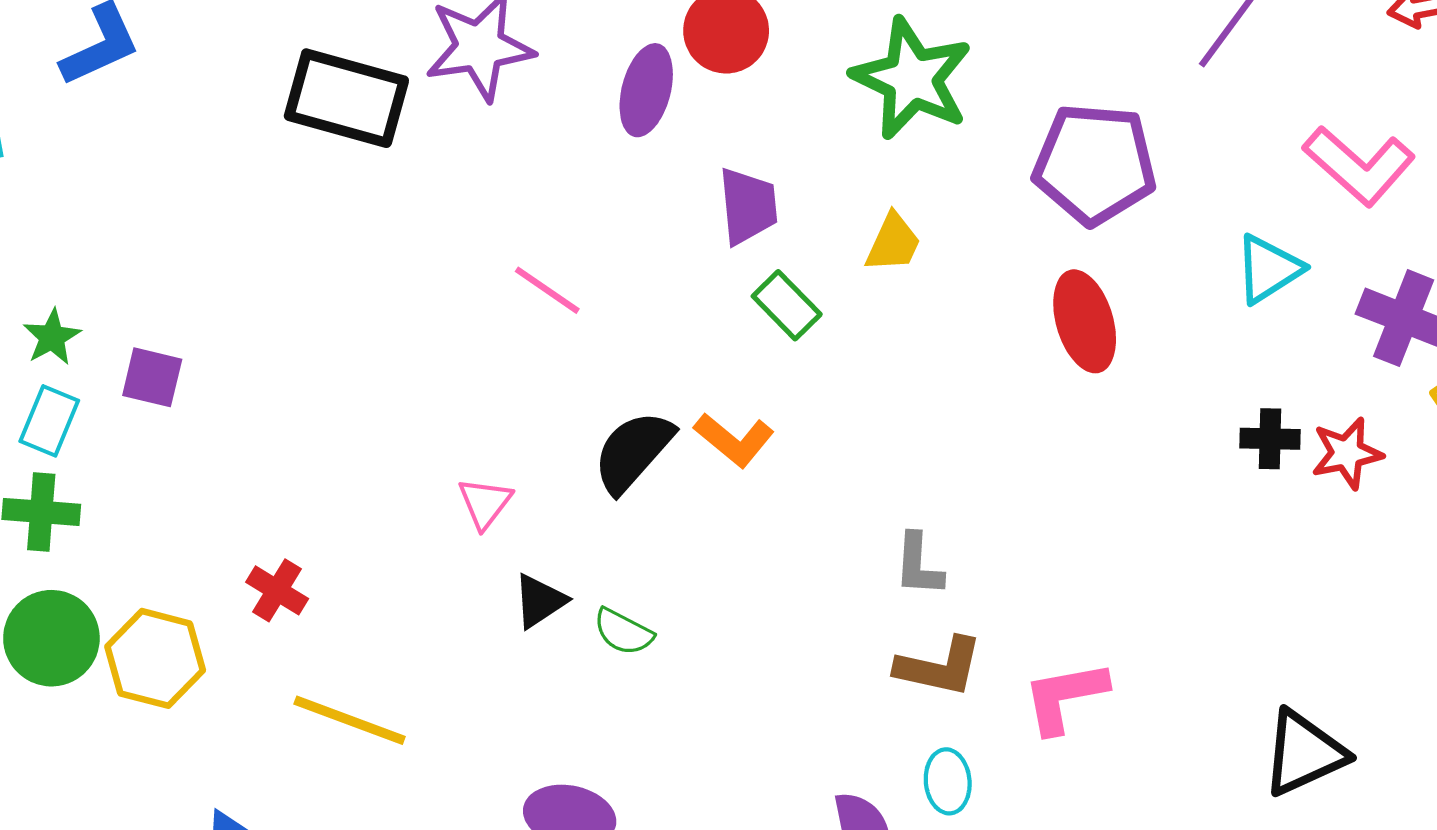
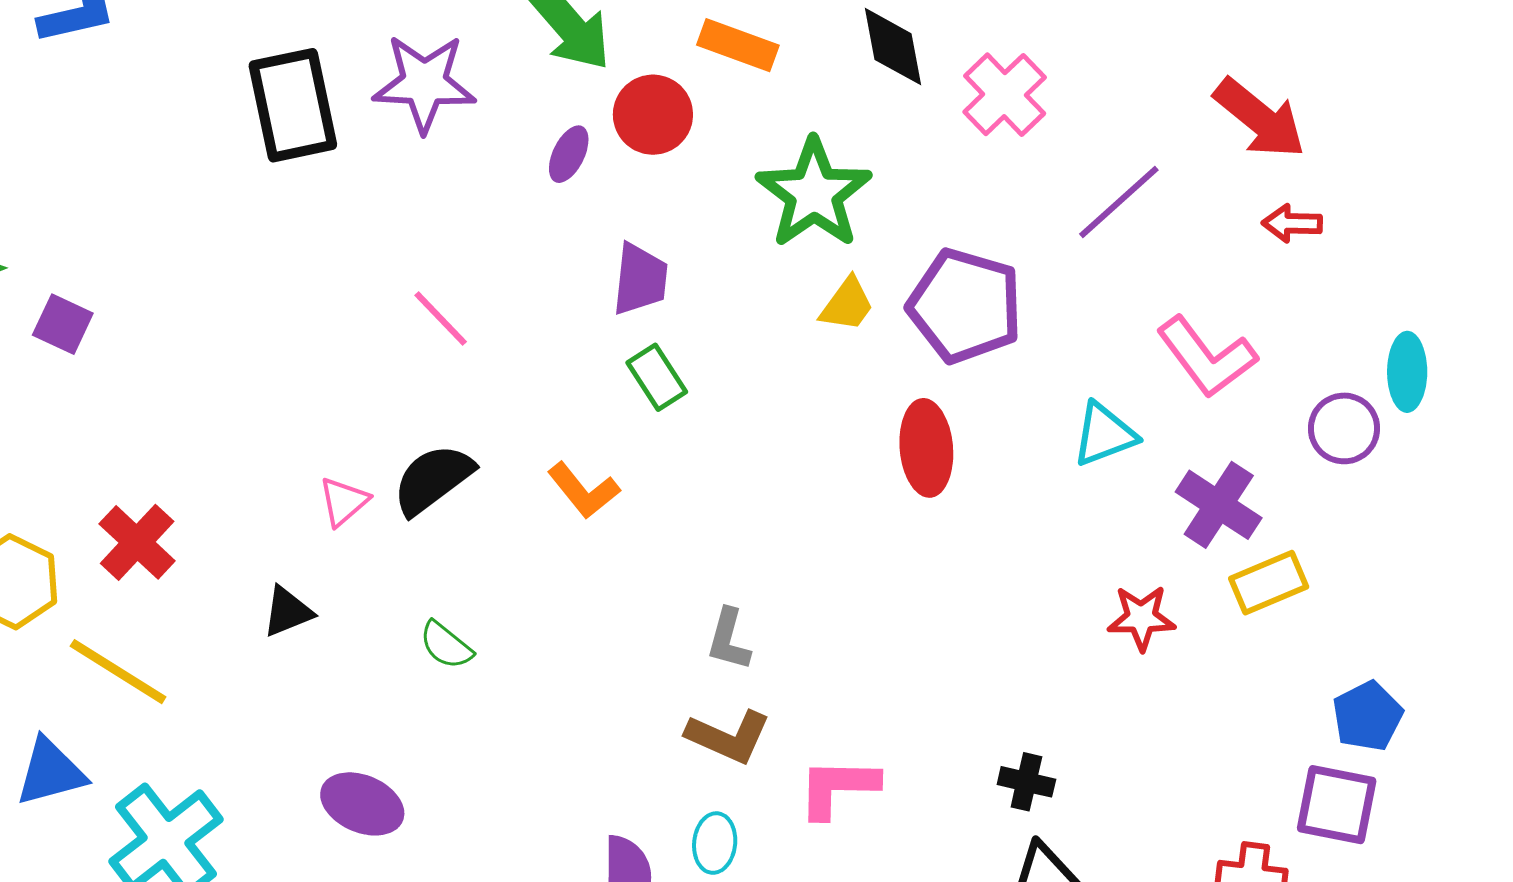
purple ellipse: (646, 90) -> (569, 154), size x0.7
black rectangle: (346, 98) -> (293, 105), turned 51
yellow trapezoid: (893, 243) -> (847, 304), moved
black cross: (1270, 439) -> (1026, 782), moved
black semicircle: (633, 452) -> (433, 479), moved
red cross: (277, 590) -> (137, 542), size x1.4
black triangle: (540, 601) -> (288, 612), moved
yellow line: (350, 720) -> (118, 672), moved

